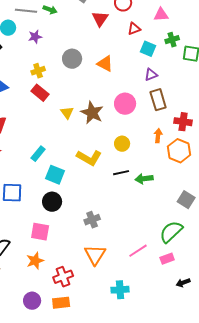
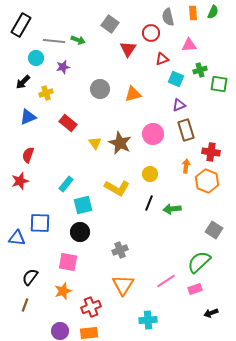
orange triangle: (105, 64) -> (133, 94), turned -42
yellow cross: (38, 71) -> (46, 93), moved
black line: (121, 173) -> (149, 203), turned -56
cyan square: (55, 175) -> (83, 205), turned -36

